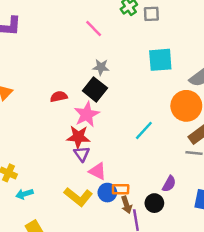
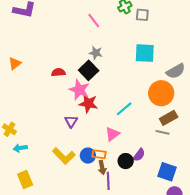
pink star: (87, 114) -> (79, 90), turned -30
red star: (78, 137) -> (88, 103), moved
pink triangle: (97, 171) -> (112, 134), moved, turned 49
black circle: (154, 203) -> (126, 161), moved

